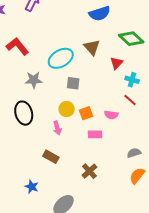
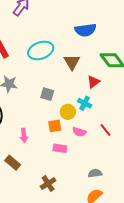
cyan ellipse: (61, 58) -> (41, 50), moved
cyan cross: (132, 80) -> (85, 103), moved
red line: (130, 100) -> (106, 130), moved
yellow circle: (67, 109) -> (68, 112), moved

